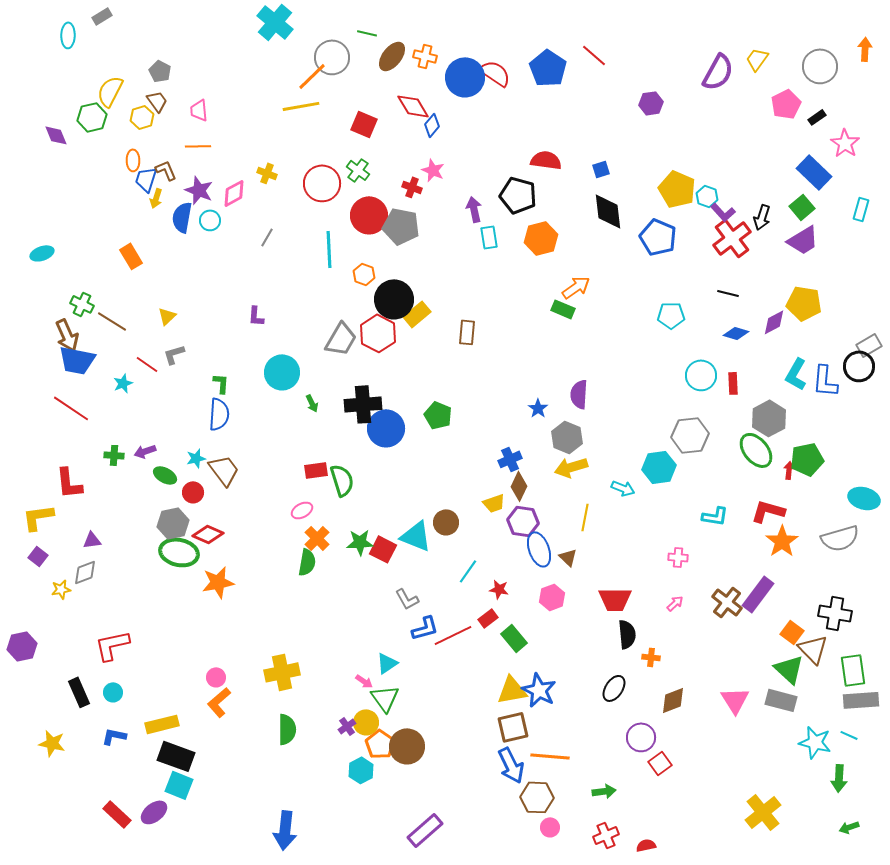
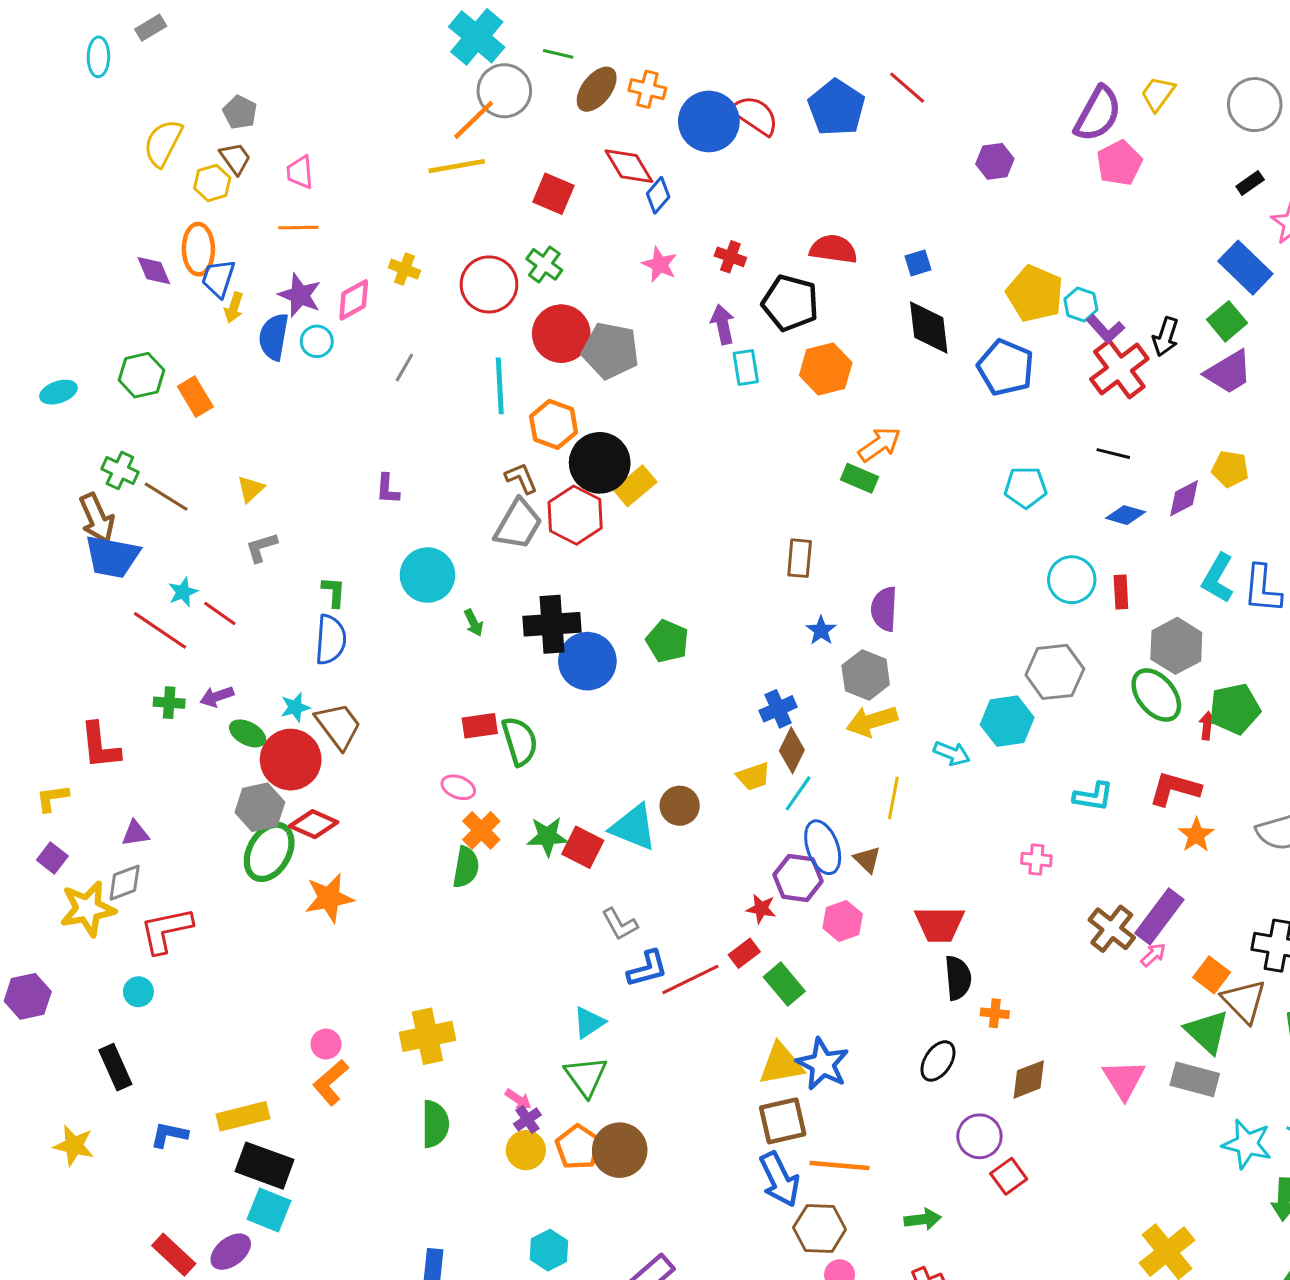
cyan cross: (275, 22) -> (477, 37), moved
pink pentagon: (786, 104) -> (1119, 163), moved
green hexagon: (92, 117) -> (141, 375), moved
purple diamond: (56, 135) -> (154, 271), moved
orange ellipse: (133, 160) -> (198, 249), size x1.5
brown L-shape: (166, 170) -> (521, 478), moved
red cross: (412, 187) -> (730, 257), moved
orange hexagon: (364, 274) -> (554, 424), size x1.4
yellow pentagon: (804, 303) -> (1230, 469), size x0.7
brown rectangle: (467, 332) -> (800, 558), moved
red line: (147, 364) -> (220, 614), moved
red line: (71, 408) -> (160, 630), moved
red circle: (193, 492) -> (291, 760), size x1.8
pink ellipse: (302, 510) -> (458, 787), turned 50
yellow L-shape: (38, 517) -> (52, 798), size x0.7
purple hexagon: (523, 521) -> (798, 878), moved
orange star: (782, 541) -> (1196, 835), size x0.7
green ellipse: (179, 552) -> (269, 852), turned -72
cyan line: (468, 571) -> (798, 793), moved
yellow star: (61, 589) -> (88, 909), size x1.8
pink arrow: (675, 603) -> (1153, 955), moved
red L-shape: (112, 645) -> (166, 930), moved
pink arrow: (364, 681) -> (518, 1099), moved
cyan circle: (113, 692) -> (138, 992), moved
yellow circle: (366, 722) -> (526, 1150), moved
cyan hexagon: (361, 770) -> (549, 1250), moved

